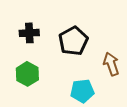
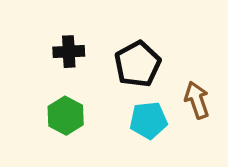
cyan pentagon: (82, 91) -> (148, 120), moved

